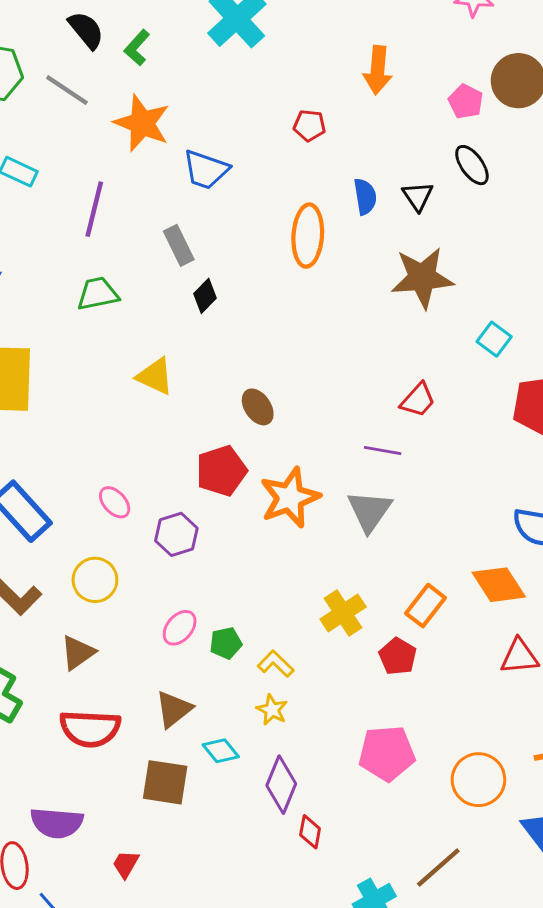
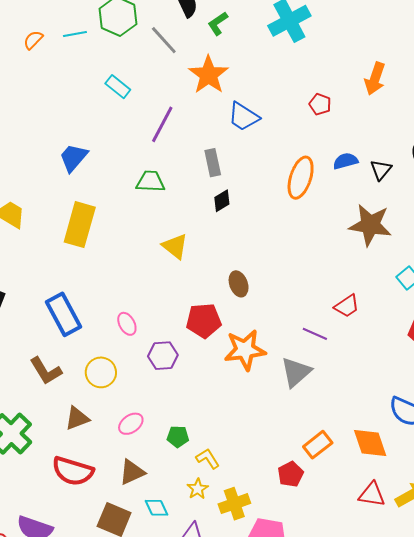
blue semicircle: (365, 197) -> (345, 161), turned -110
yellow cross: (343, 613) -> (234, 504), moved
pink ellipse: (180, 628) -> (131, 424), moved

